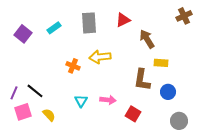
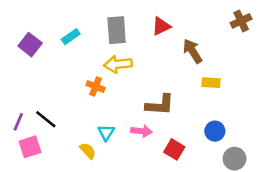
yellow arrow: (100, 57) -> (118, 64), moved
brown L-shape: (142, 80) -> (160, 105), moved, turned -95
blue circle: (168, 92) -> (215, 131), moved
yellow semicircle: (49, 115) -> (88, 151), moved

